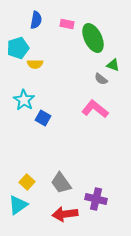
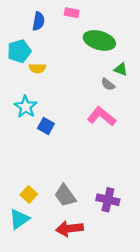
pink rectangle: (67, 24) -> (72, 13), moved
green ellipse: (93, 38) -> (99, 40), turned -48
purple cross: (96, 199) -> (108, 200), moved

